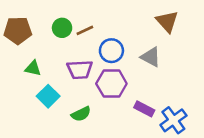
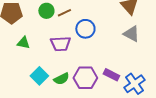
gray triangle: (151, 57) -> (131, 34), moved
purple hexagon: (111, 84) -> (85, 78), moved
cyan square: (48, 96) -> (39, 76), moved

